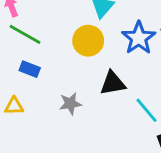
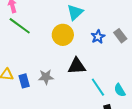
blue star: (139, 38) -> (98, 37), size x0.6
blue rectangle: (30, 69) -> (24, 81), moved, turned 48

